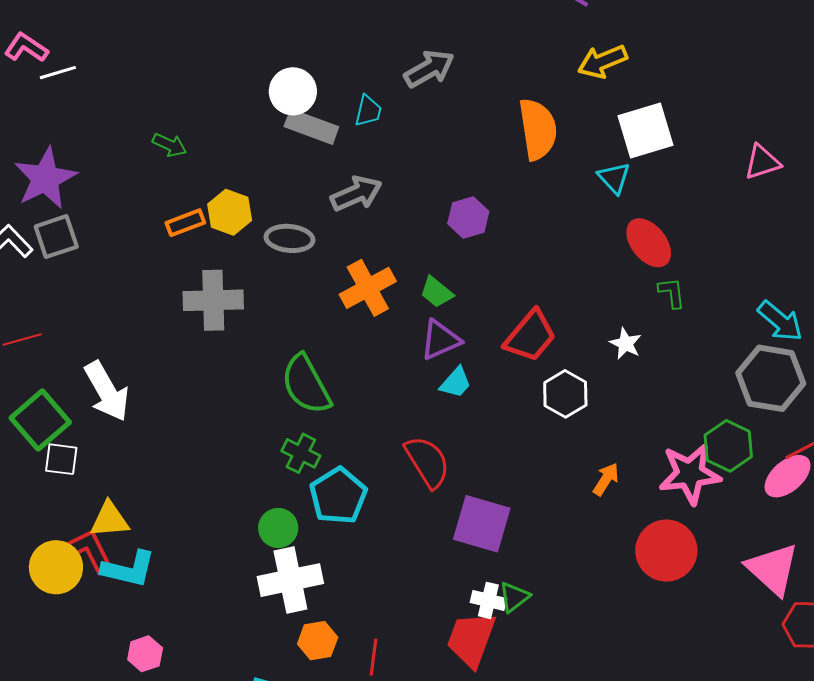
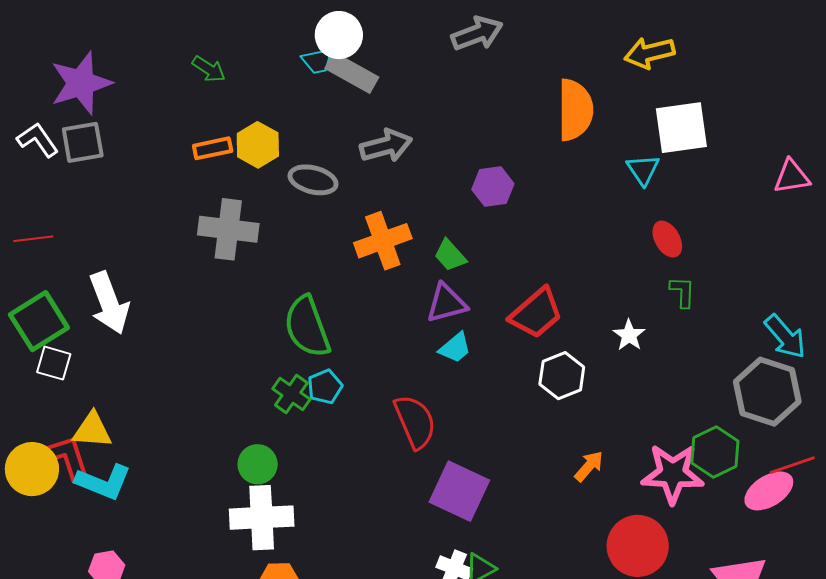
cyan trapezoid: (368, 111) -> (317, 61), moved, turned 56
red ellipse: (649, 243) -> (667, 239), size x0.7
cyan pentagon: (338, 496) -> (325, 387), moved, size x0.6

